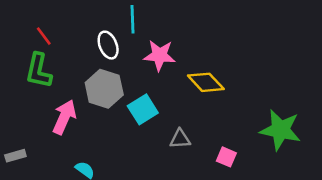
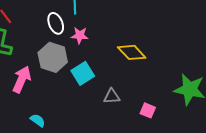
pink star: (160, 55) -> (80, 35), moved, size x0.7

